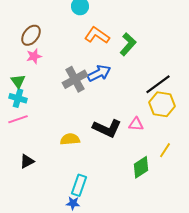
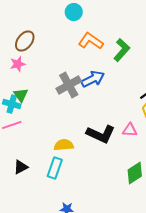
pink star: (34, 56) -> (18, 64), moved
green triangle: (18, 81) -> (21, 95), moved
cyan rectangle: (79, 185) -> (55, 168), moved

